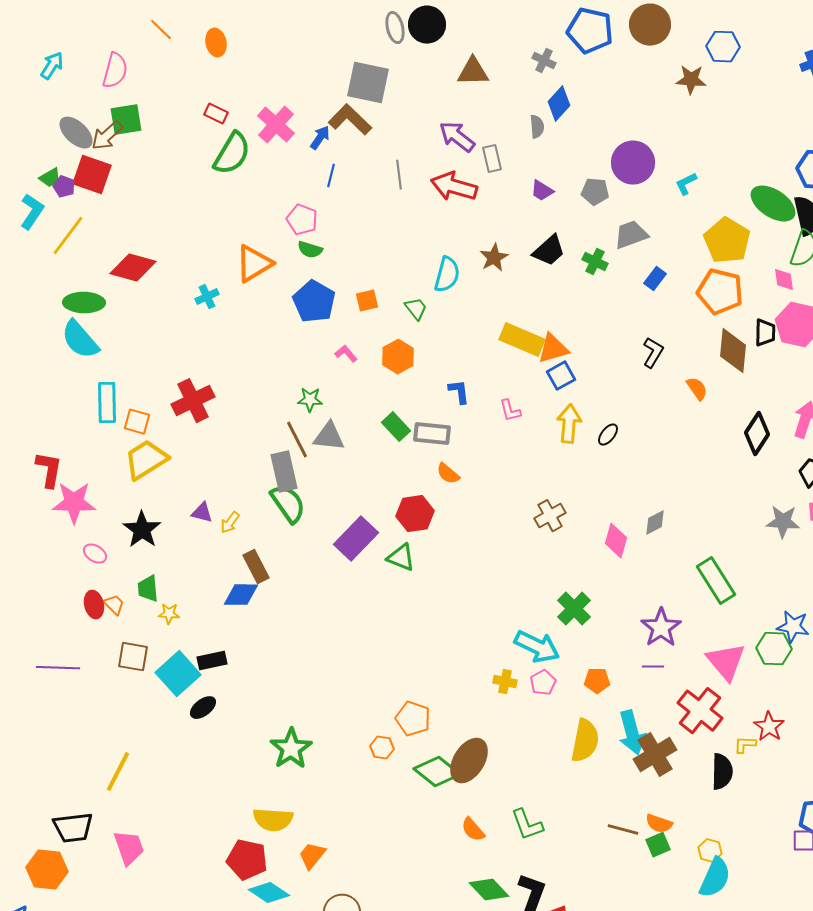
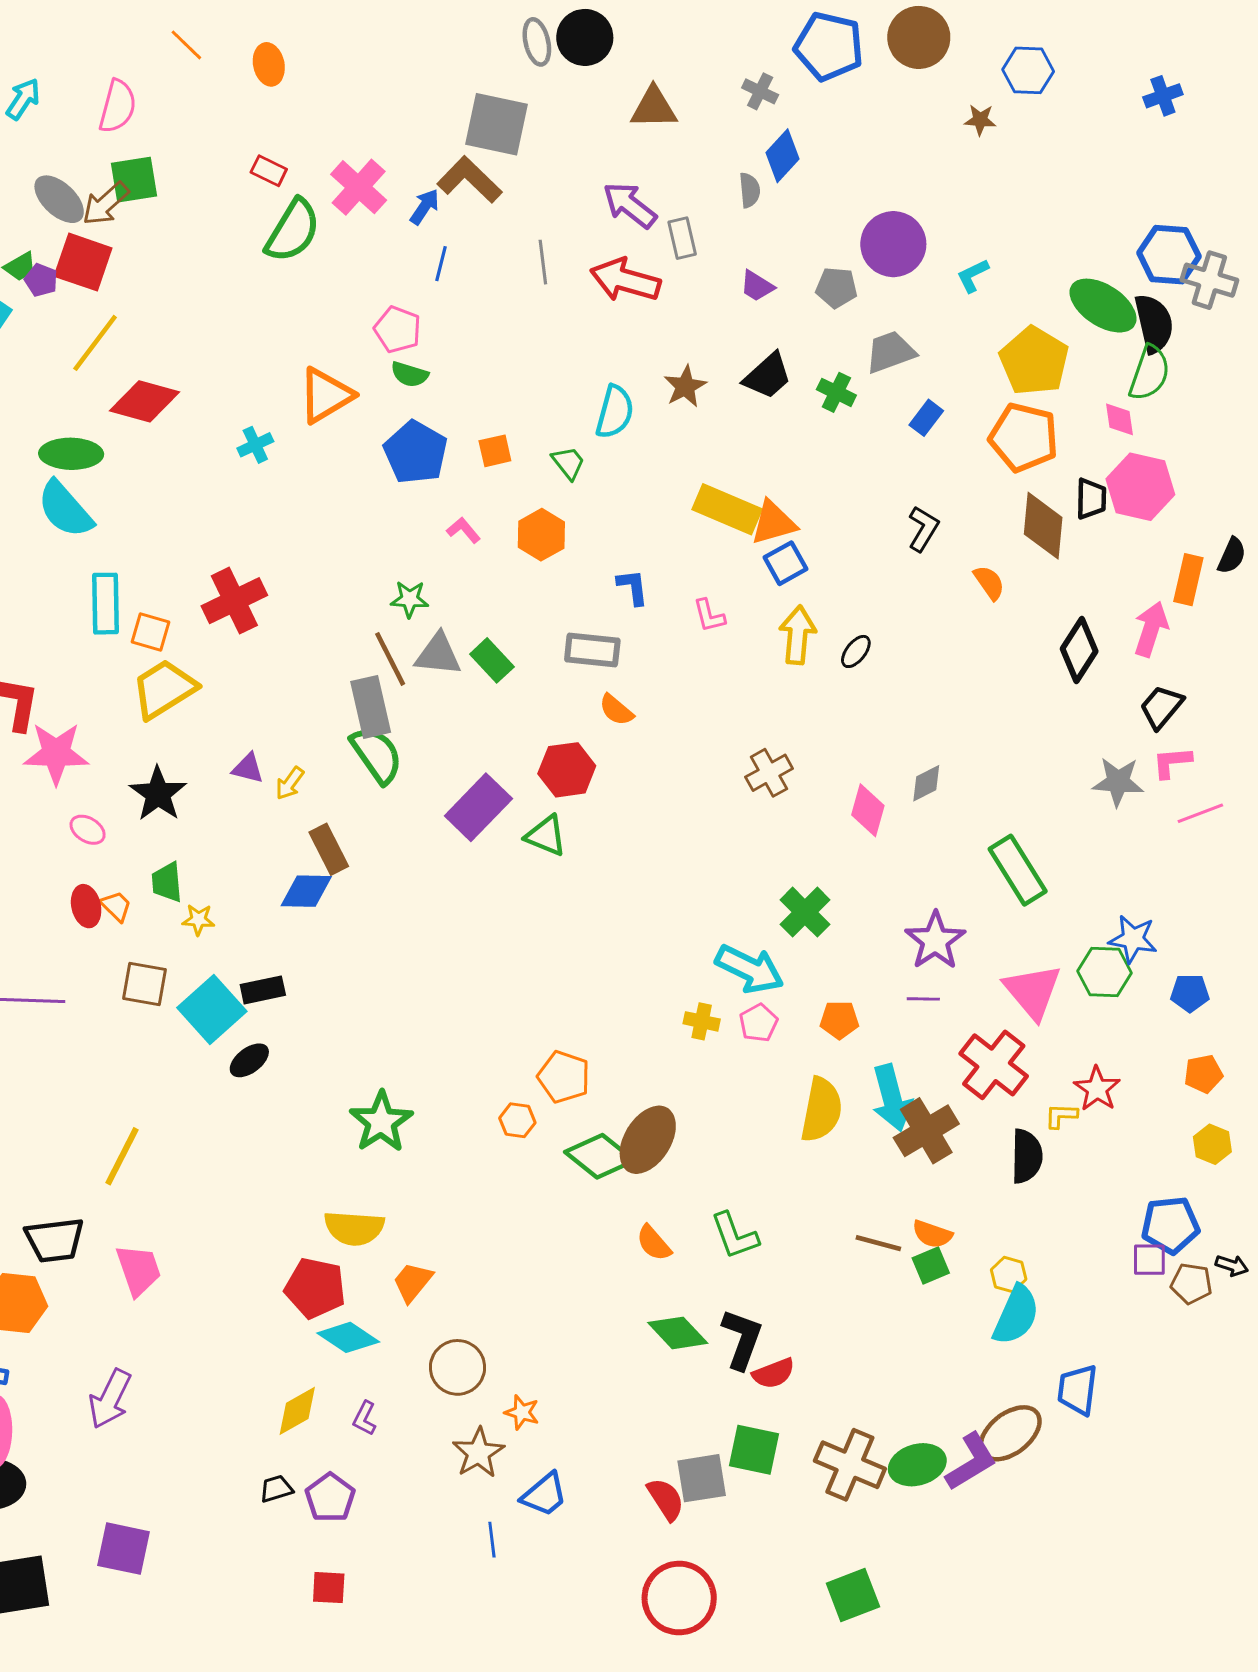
brown star: (691, 80) -> (980, 120), size x0.7
yellow line: (68, 236) -> (95, 343), moved
green rectangle: (396, 427) -> (492, 660), moved

